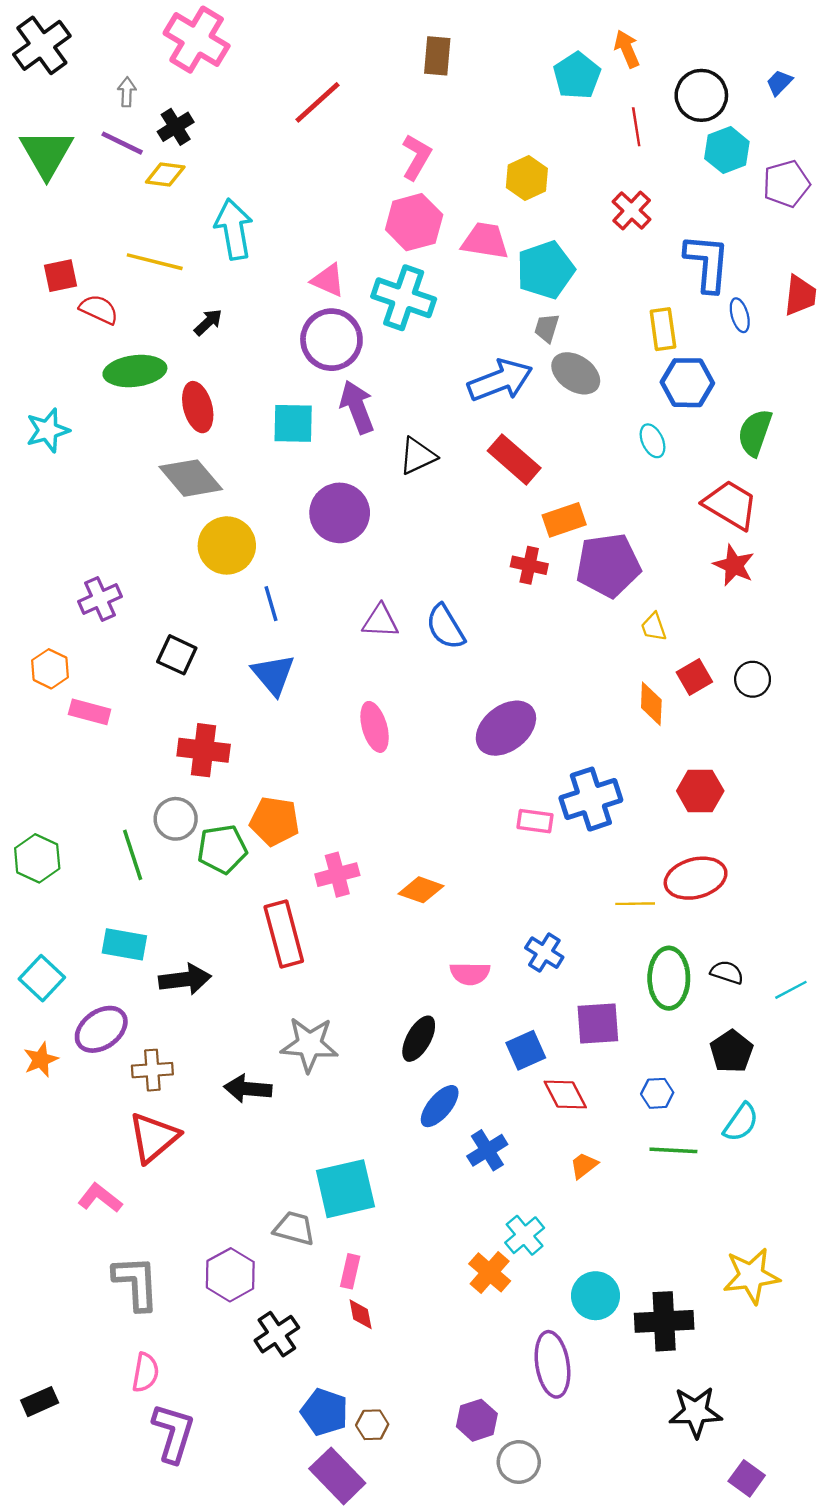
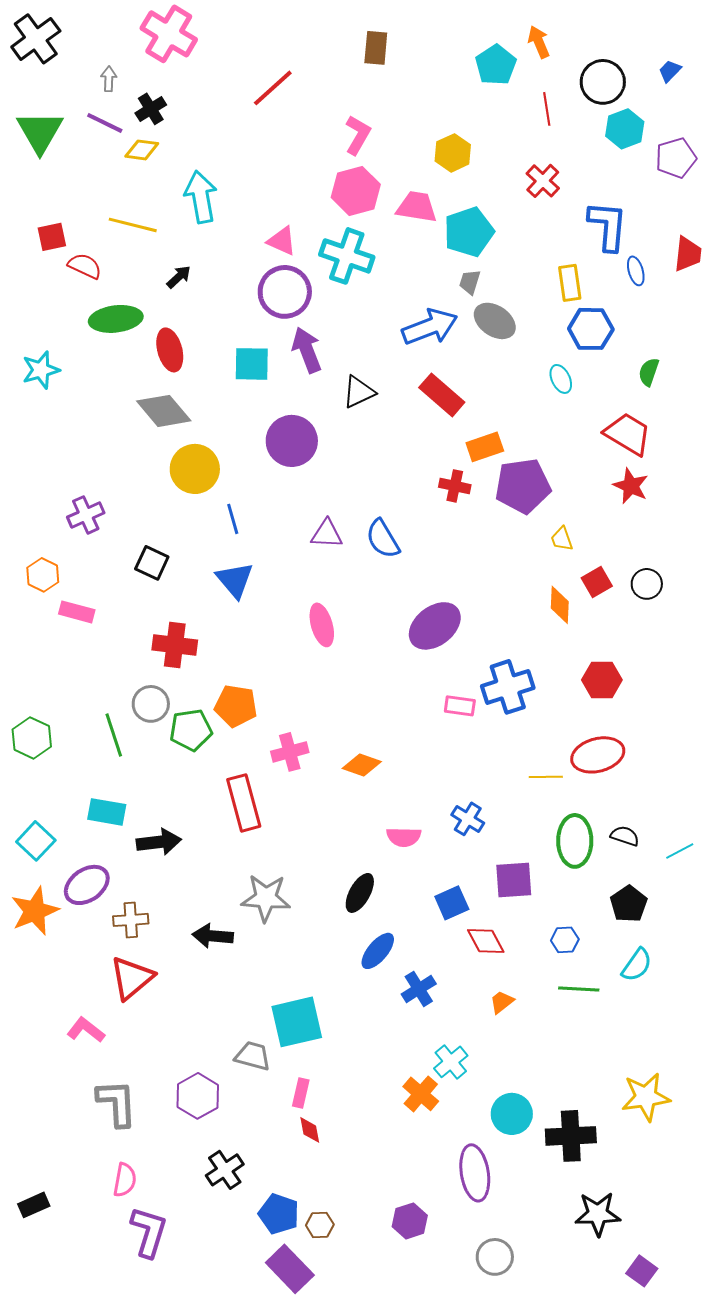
green semicircle: (755, 433) -> (649, 372), size x0.7
orange star: (41, 1060) -> (35, 911), size x1.6
black cross: (277, 1334) -> (225, 1170), moved
gray circle: (519, 1462) -> (495, 1257), moved

